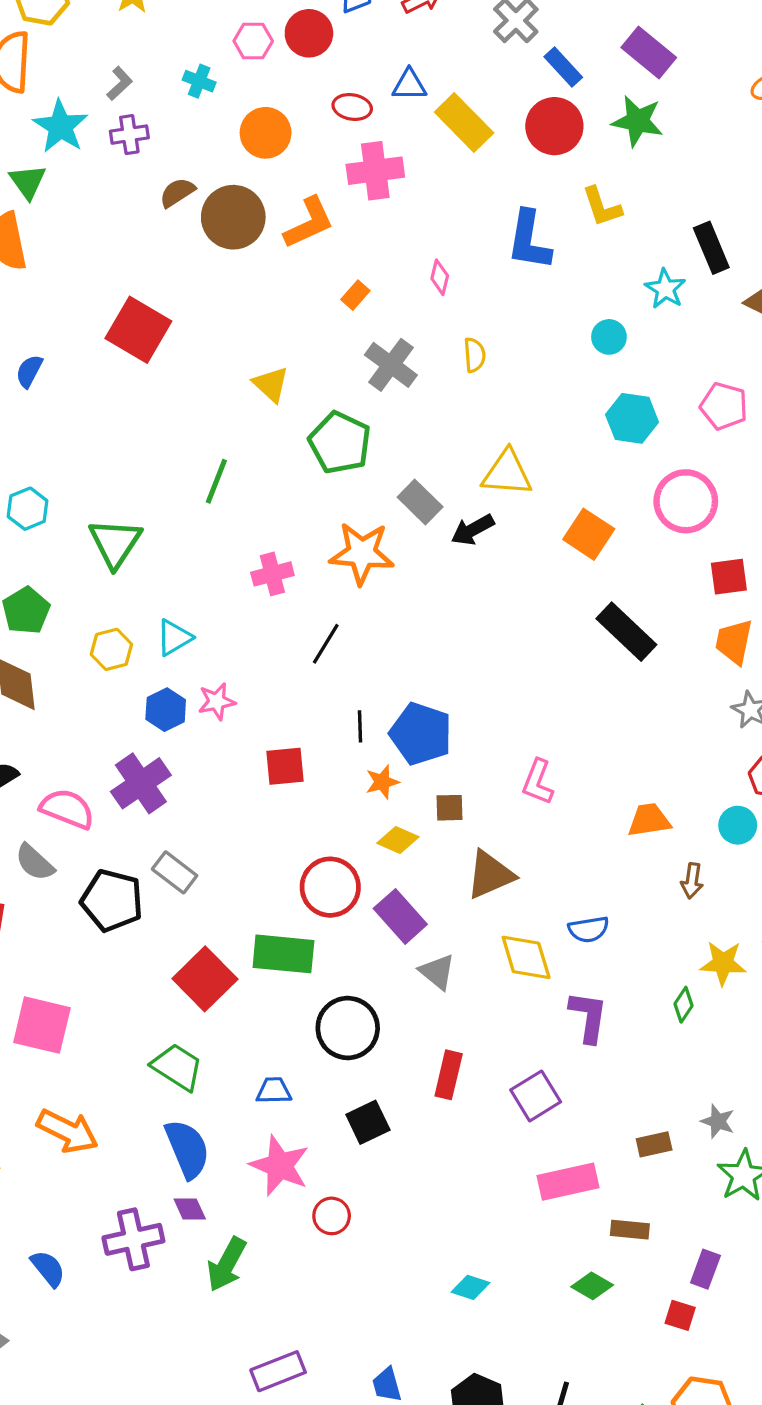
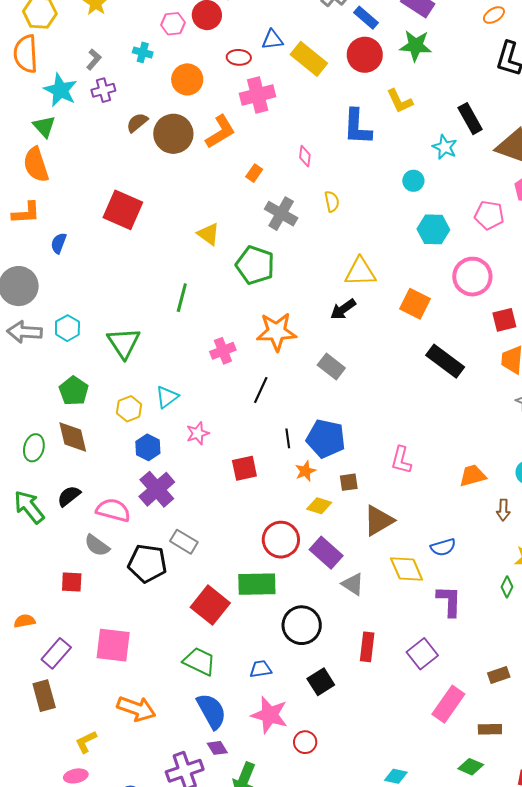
gray rectangle: (420, 502) -> (331, 367), moved
blue hexagon: (166, 710) -> (148, 447), moved
pink rectangle: (568, 1182) -> (448, 704), turned -36

